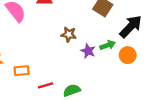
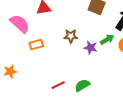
orange rectangle: (22, 71) -> (36, 45), moved

